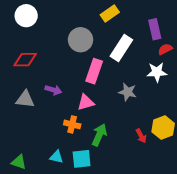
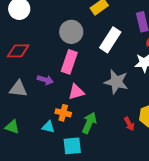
pink rectangle: (94, 71) -> (69, 62), moved
gray star: (128, 92) -> (116, 82), size x1.4
cyan triangle: (56, 157) -> (48, 127), moved
green triangle: (19, 162) -> (12, 127), moved

